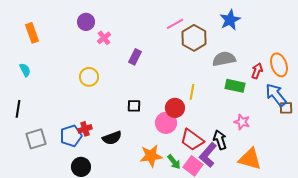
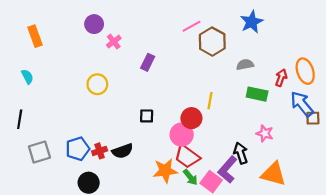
gray semicircle: (224, 59) -> (245, 65), size x0.7
red cross: (85, 129) -> (100, 151), moved
red trapezoid: (192, 140) -> (187, 156), moved

